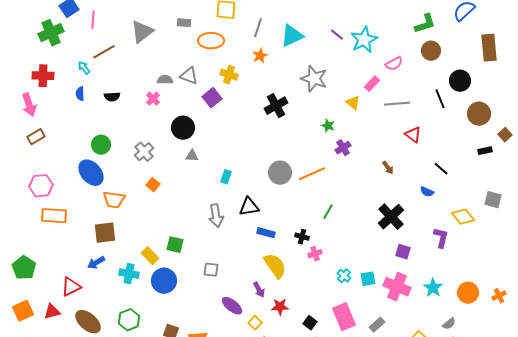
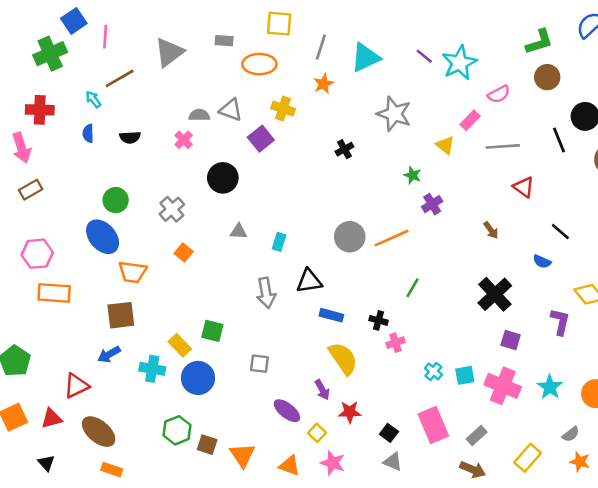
black cross: (276, 106) -> (344, 149), size x0.6
gray triangle: (192, 156) -> (239, 231), moved
green hexagon: (129, 320) -> (177, 430), moved

